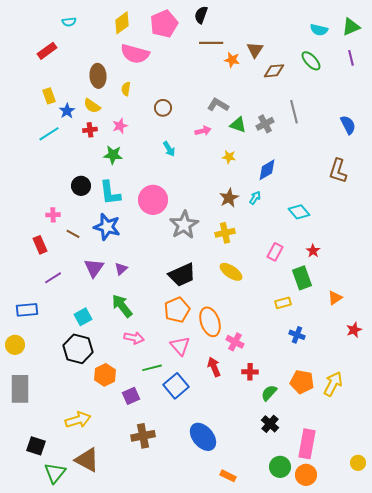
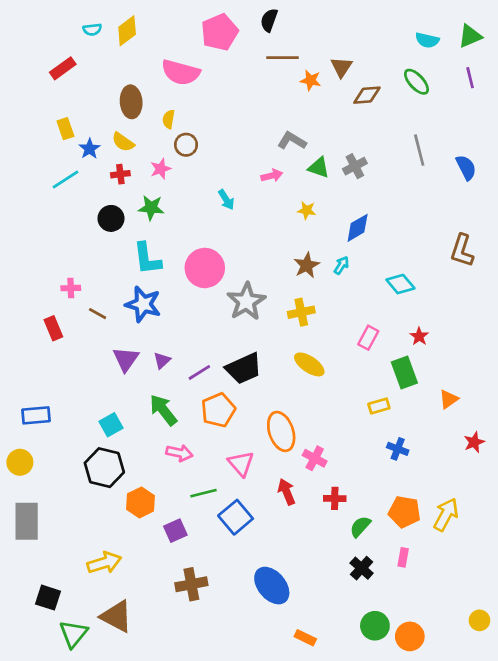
yellow diamond: (122, 23) -> (127, 31), moved
brown circle: (163, 108) -> (186, 145), moved
gray line: (294, 112) -> (419, 150), moved
brown L-shape: (338, 171) -> (462, 251), moved
black circle: (81, 186) -> (111, 218), moved
purple line: (53, 278) -> (199, 372), moved
orange pentagon: (177, 310) -> (218, 410), moved
pink rectangle: (307, 444) -> (403, 557), moved, size x0.5

